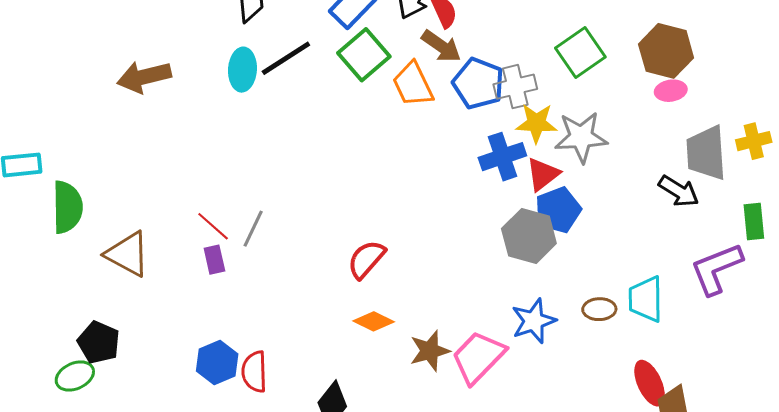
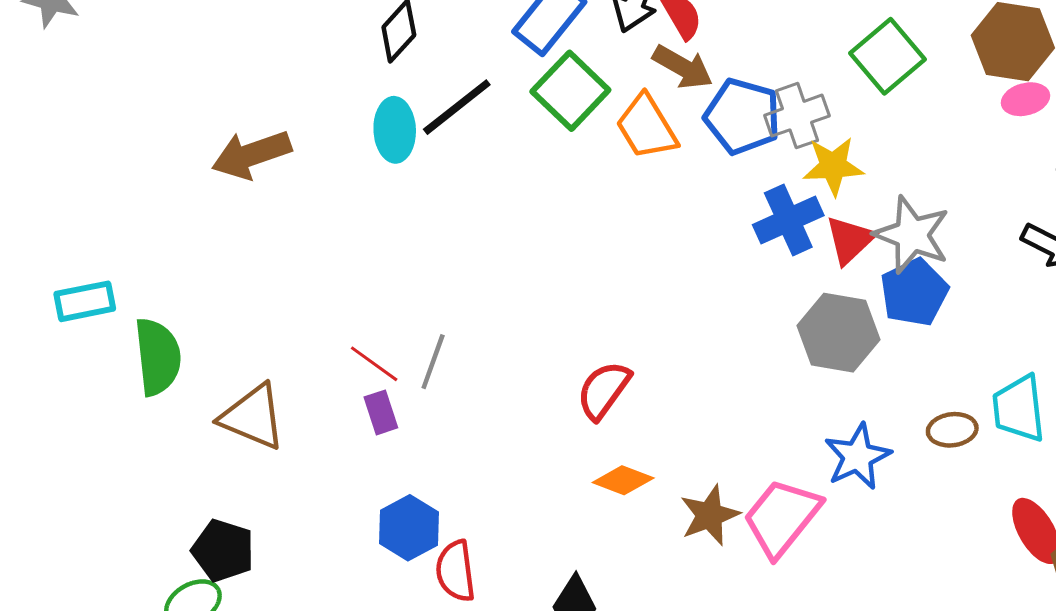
gray star: (581, 137) -> (912, 235), moved, turned 30
blue pentagon: (558, 210) -> (914, 292), moved
blue hexagon: (217, 363) -> (409, 528), moved

